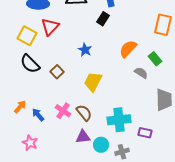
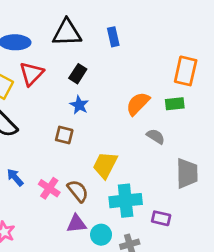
black rectangle: (103, 19) -> (78, 74), moved
green rectangle: (155, 59) -> (175, 104), moved, turned -56
brown square: (57, 72) -> (64, 135), moved, turned -32
yellow trapezoid: (93, 82) -> (105, 165), moved
blue arrow: (38, 115) -> (15, 177), moved

